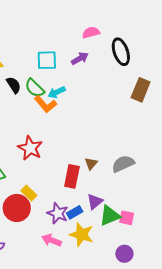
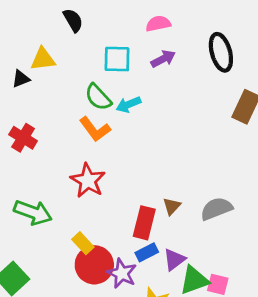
pink semicircle: (91, 33) -> (158, 24), moved
black semicircle: (14, 85) -> (73, 20), moved
orange L-shape: (45, 104) -> (95, 129), moved
red circle: (17, 208) -> (94, 265), moved
blue rectangle: (75, 212) -> (147, 252), moved

